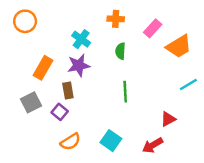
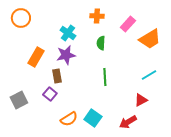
cyan line: (188, 84) -> (149, 75), moved
gray square: (31, 102) -> (19, 100), moved
orange semicircle: (70, 142) -> (69, 119), moved

